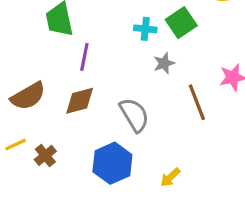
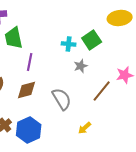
brown line: (197, 102) -> (102, 91), turned 60
blue hexagon: (112, 163) -> (29, 130), moved
yellow arrow: (170, 177) -> (85, 128), moved

